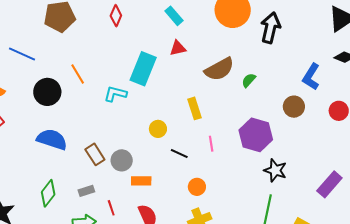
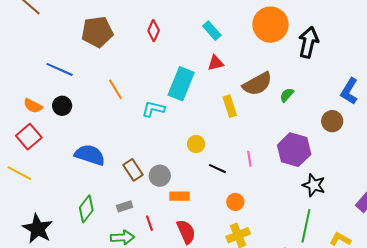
black circle: (47, 92) -> (62, 106), moved, size x0.7
yellow rectangle: (195, 108) -> (230, 106), moved

